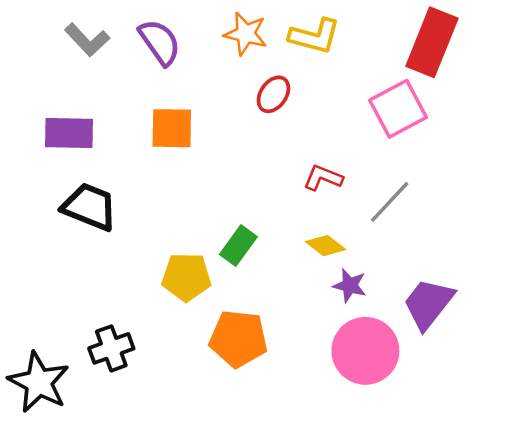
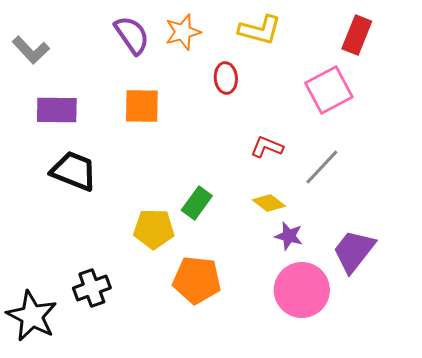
orange star: (246, 34) -> (183, 32), moved, turned -30
gray L-shape: (87, 40) -> (31, 50), moved
red rectangle: (432, 42) -> (357, 35), size x0.7
red ellipse: (273, 94) -> (226, 78), turned -40

